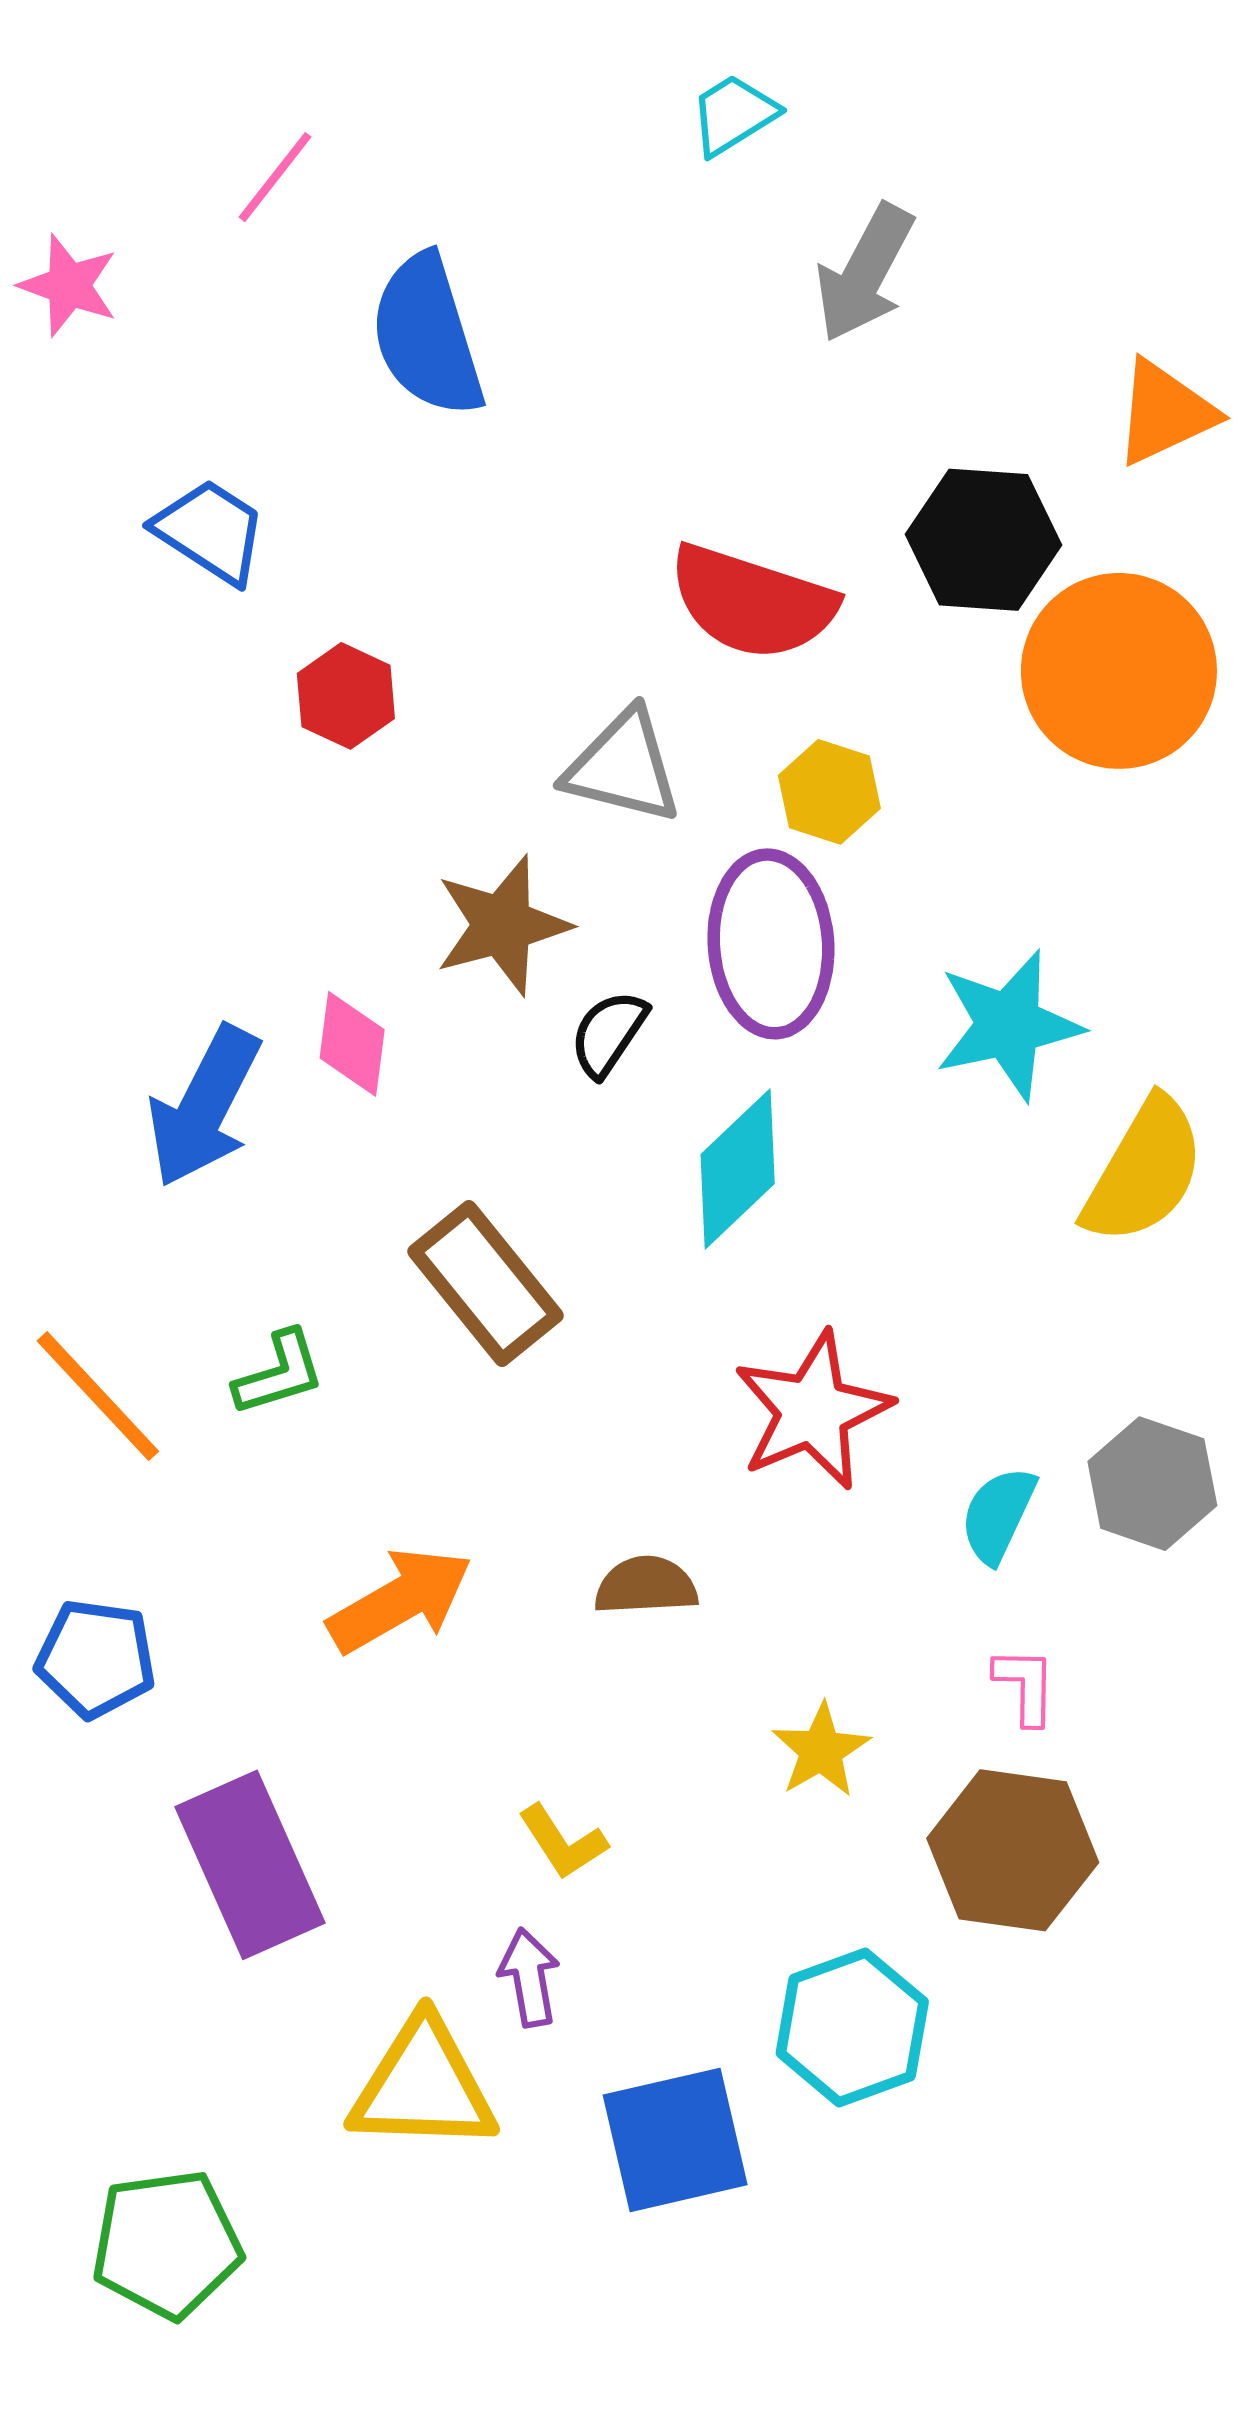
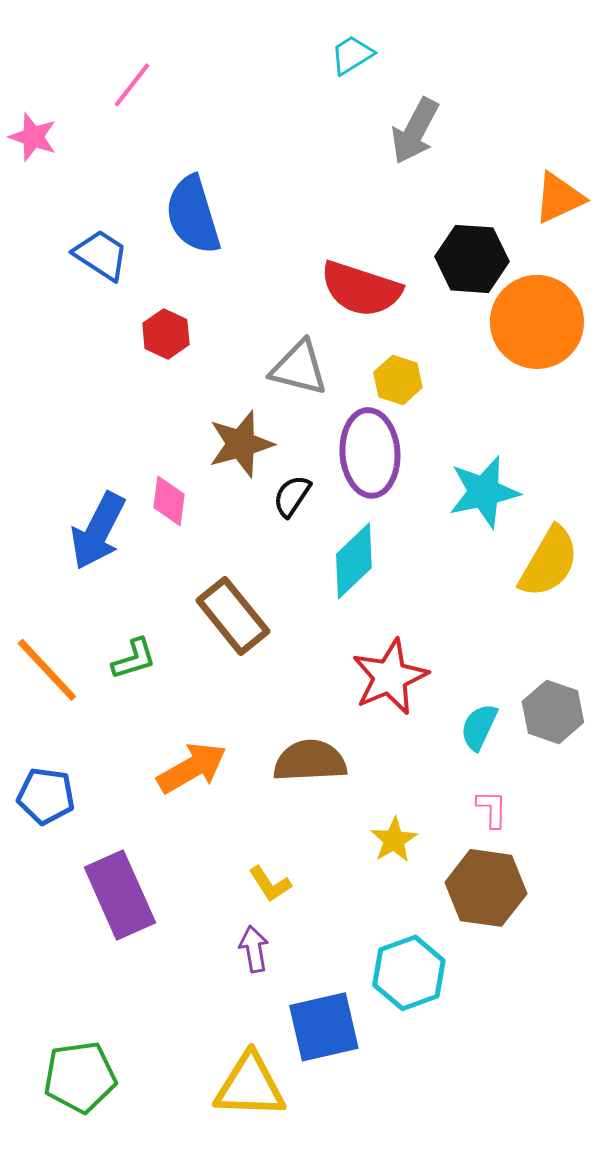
blue semicircle: (427, 335) -> (193, 215), moved
brown semicircle: (646, 1586) -> (310, 761), size x1.5
yellow triangle: (423, 2086) -> (250, 1086), moved

